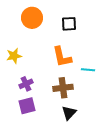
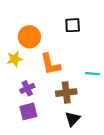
orange circle: (32, 18) -> (29, 37), moved
orange L-shape: (62, 57) -> (50, 64), moved

